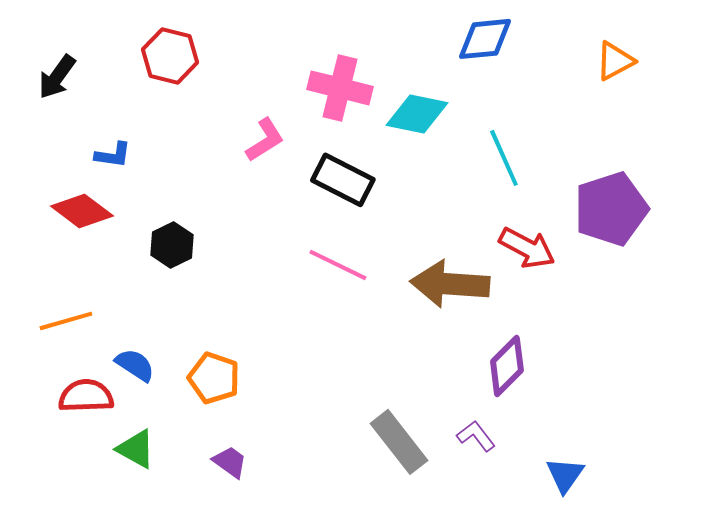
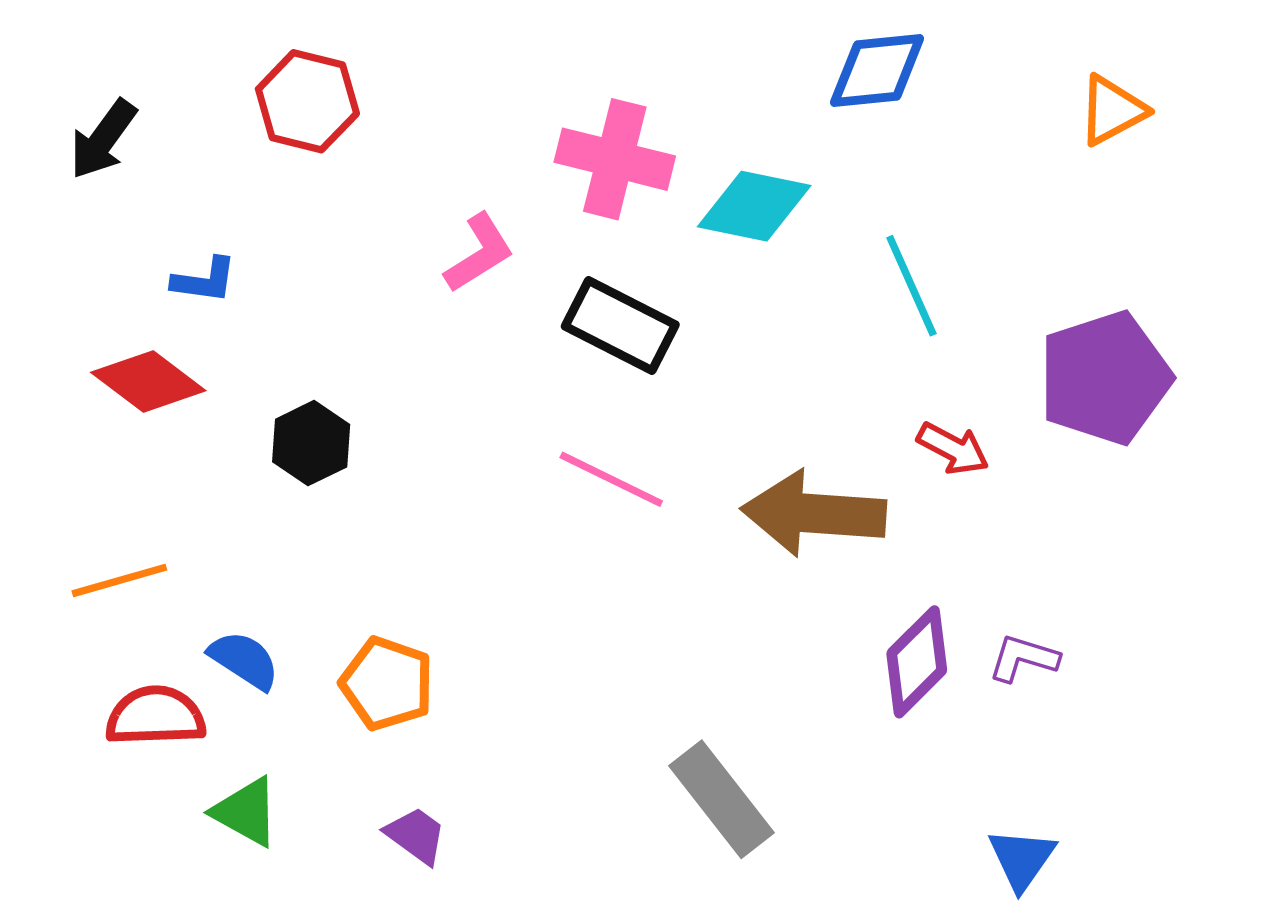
red arrow: (527, 248) -> (953, 448), size x0.7
purple L-shape: (476, 436) -> (1023, 658), moved, turned -36

